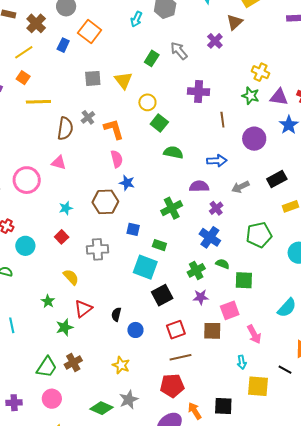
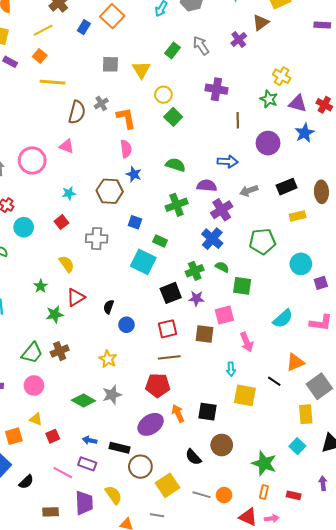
green semicircle: (173, 152) -> (175, 165), moved
purple cross: (216, 208) -> (222, 210), size x1.5
black square: (162, 295) -> (171, 293), moved

